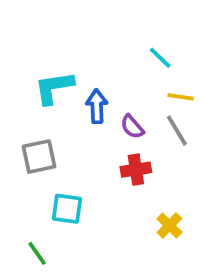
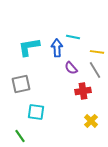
cyan line: (160, 58) -> (73, 37), moved, turned -32
blue arrow: (97, 106) -> (57, 48), moved
red cross: (136, 170) -> (83, 91), moved

